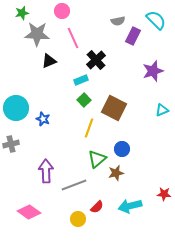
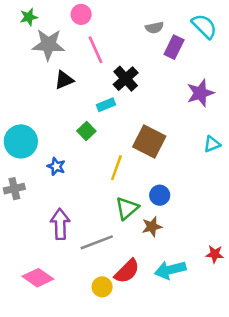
green square: (84, 100) -> (86, 131), moved
blue star: (43, 119) -> (56, 166), moved
red semicircle: (97, 207) -> (127, 271), size x1.5

